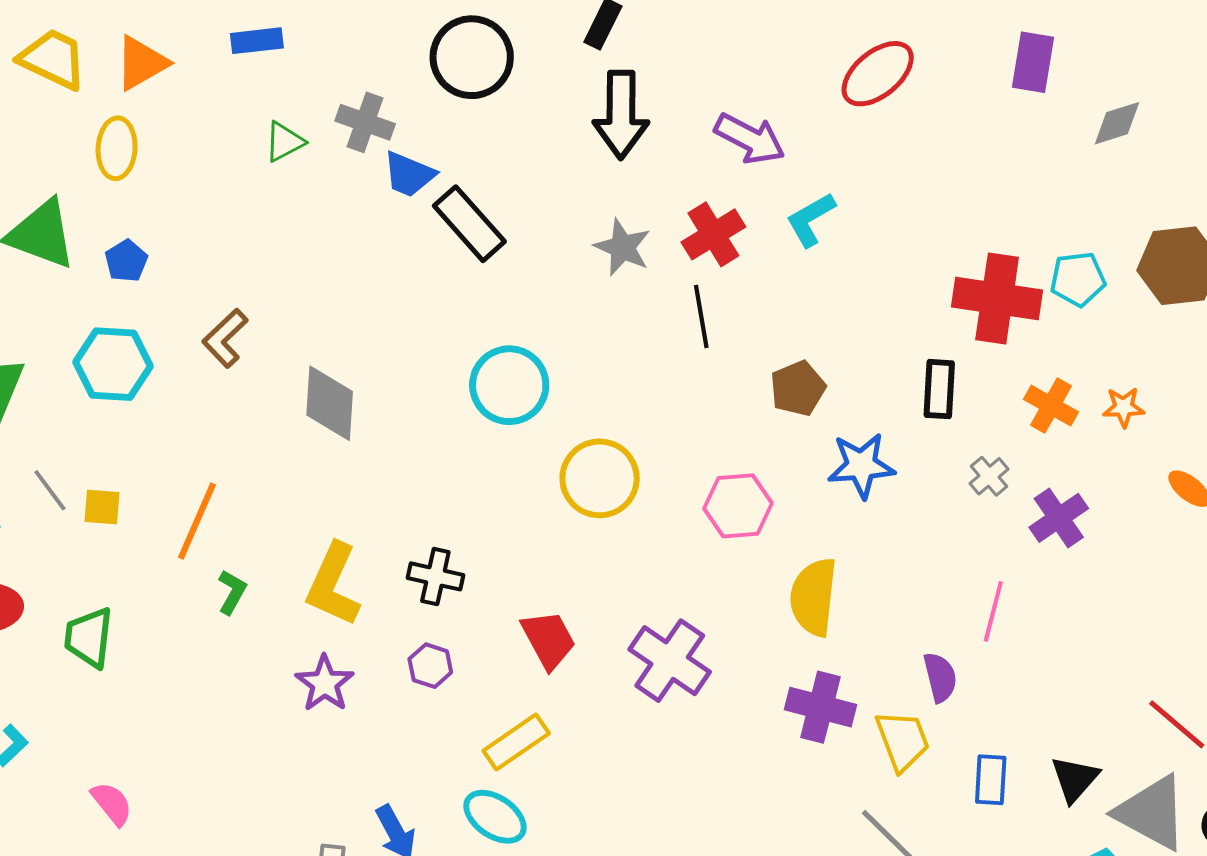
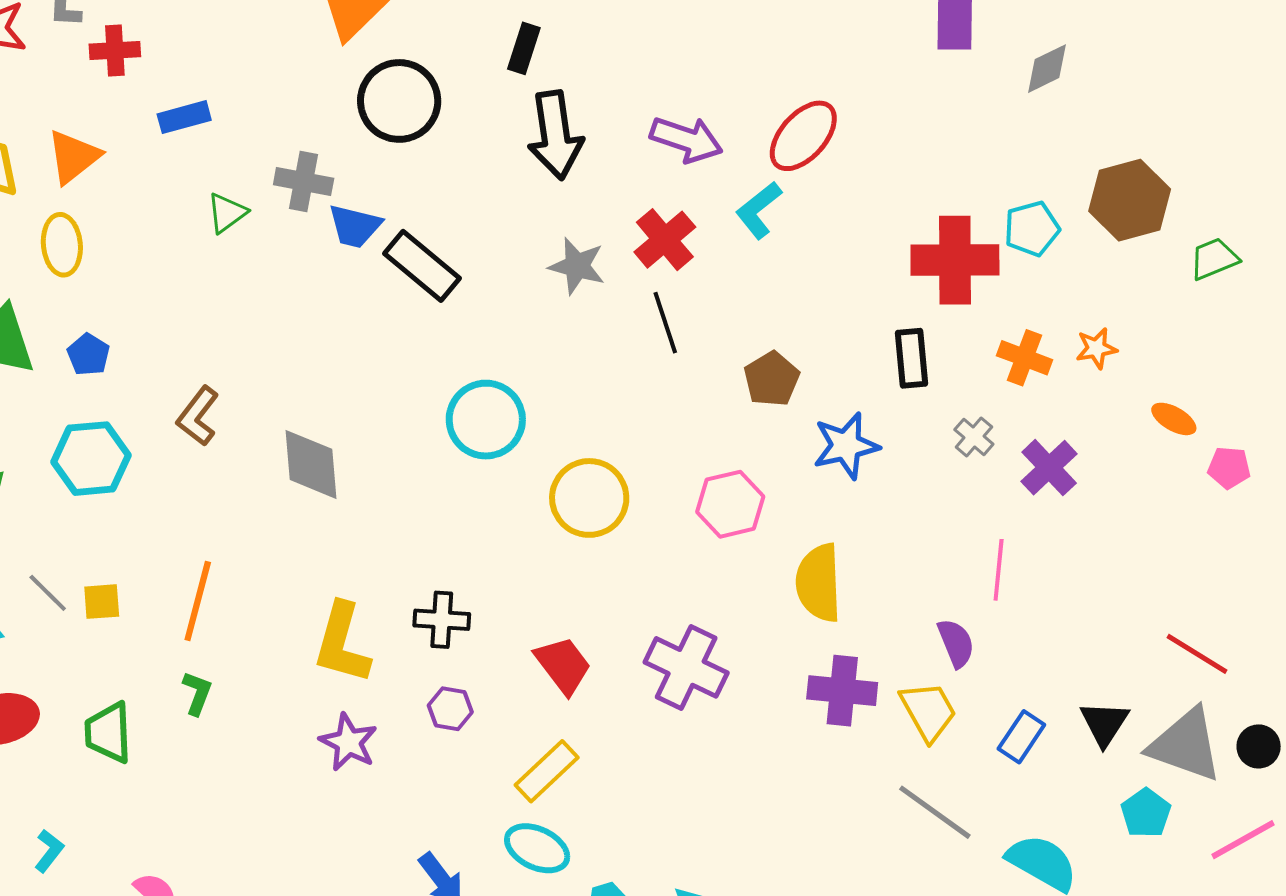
red ellipse: (878, 74) -> (803, 136), moved
green L-shape: (232, 592) -> (197, 693), moved
blue rectangle: (991, 780) -> (1021, 737), turned 39

